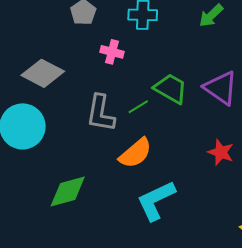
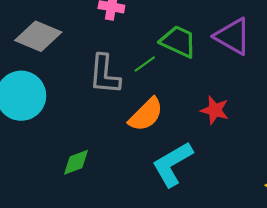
red star: (221, 152) -> (215, 110), moved
green diamond: (68, 192) -> (76, 162), size x0.7

